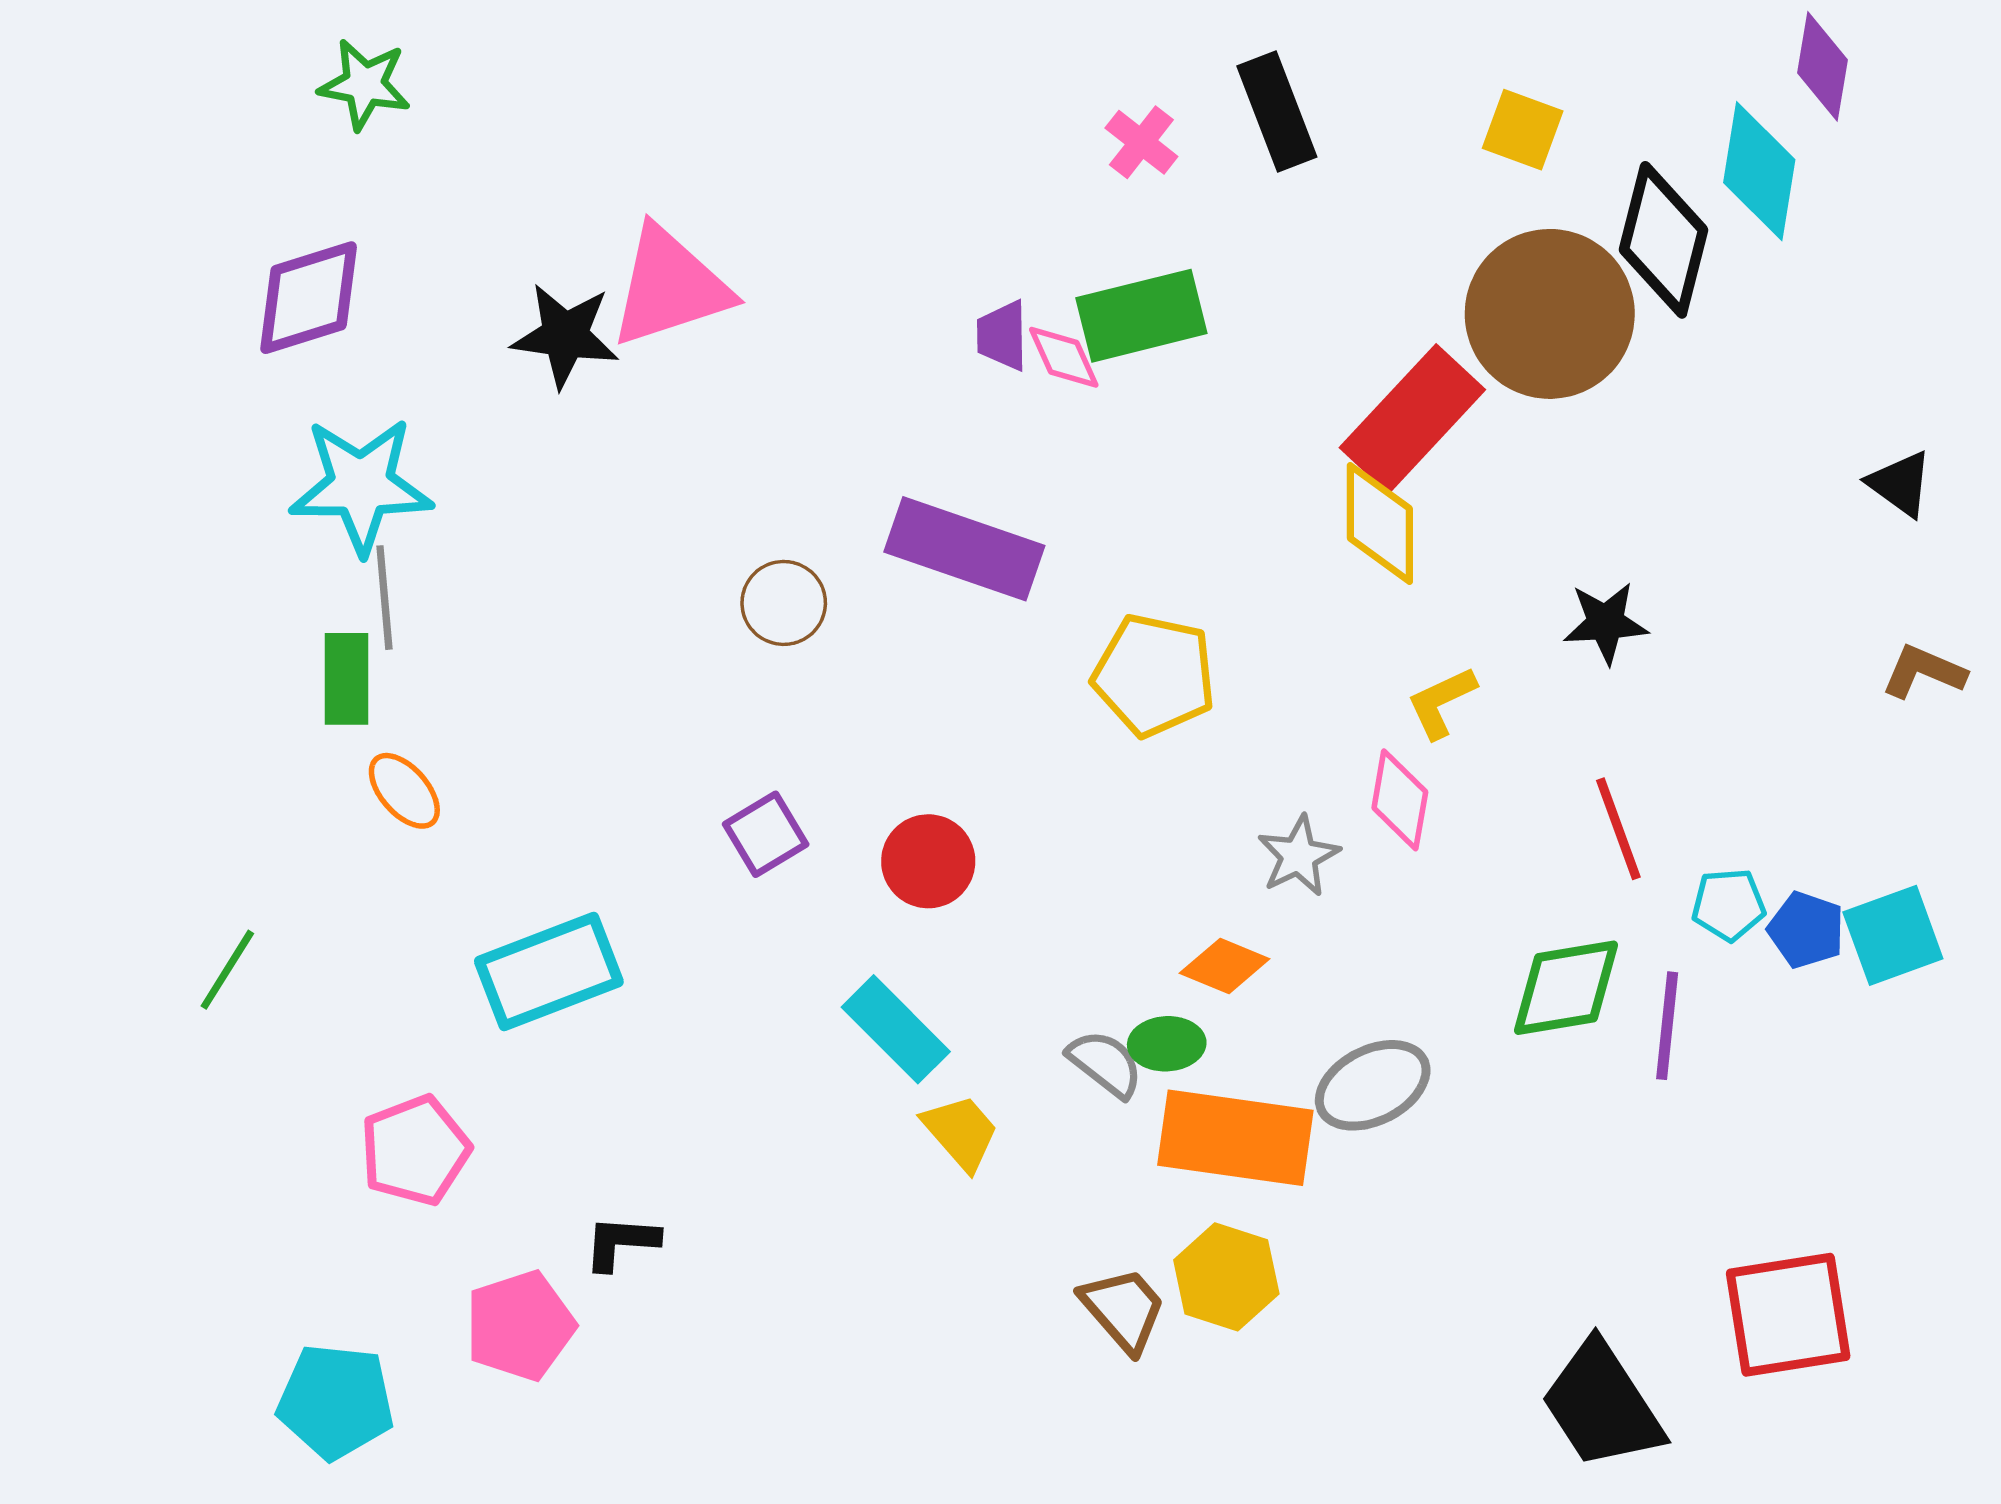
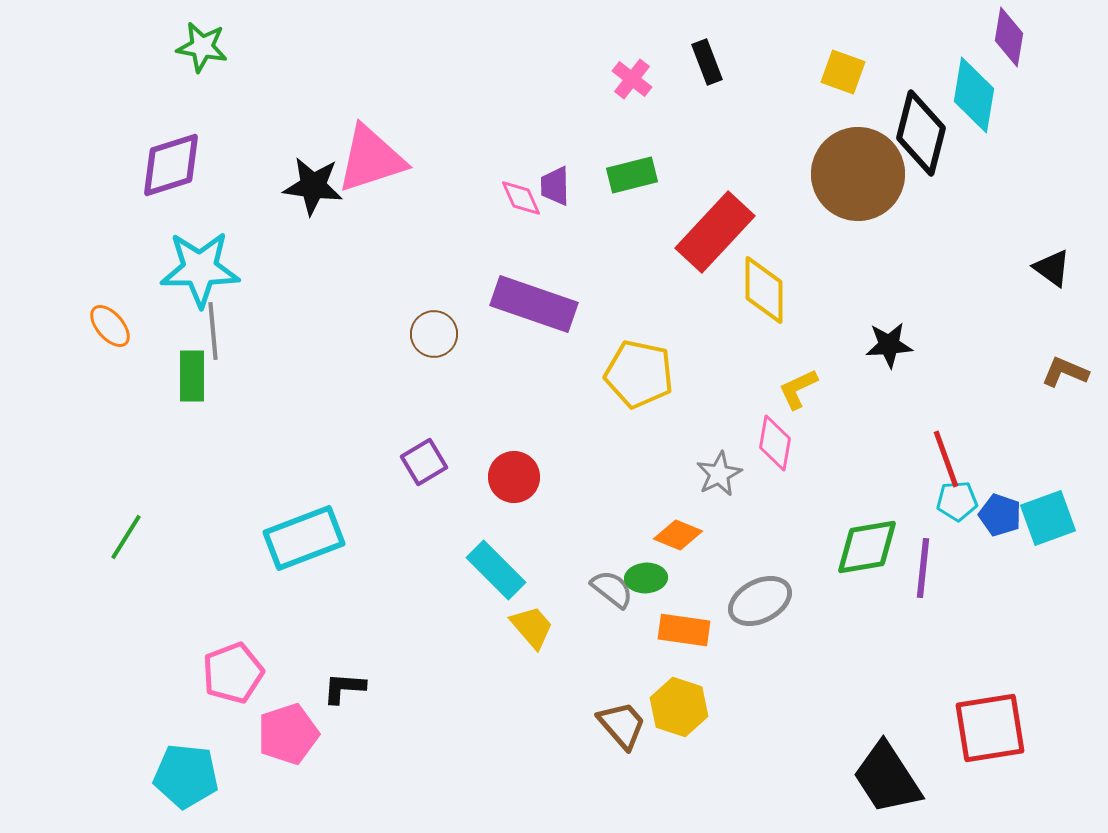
black rectangle: (1277, 112) -> (707, 62), size x0.7
green rectangle: (1141, 316) -> (632, 175), size x0.7
pink diamond: (1064, 357) -> (521, 198), moved
red rectangle: (1412, 419) -> (715, 232), moved
orange ellipse: (404, 791) -> (110, 326), moved
red line: (1618, 829) -> (946, 459), moved
orange rectangle: (1235, 1138) -> (684, 630), size x0.6
pink pentagon: (415, 1150) -> (233, 673), moved

